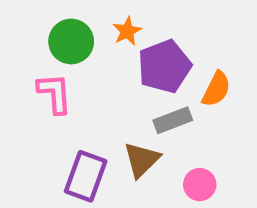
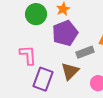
purple pentagon: (164, 66) -> (65, 33), moved
pink L-shape: (55, 93) -> (28, 55), moved

